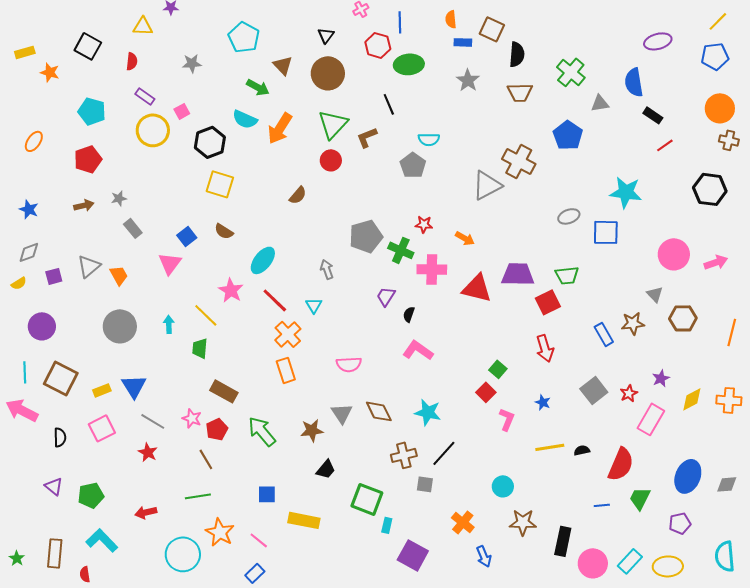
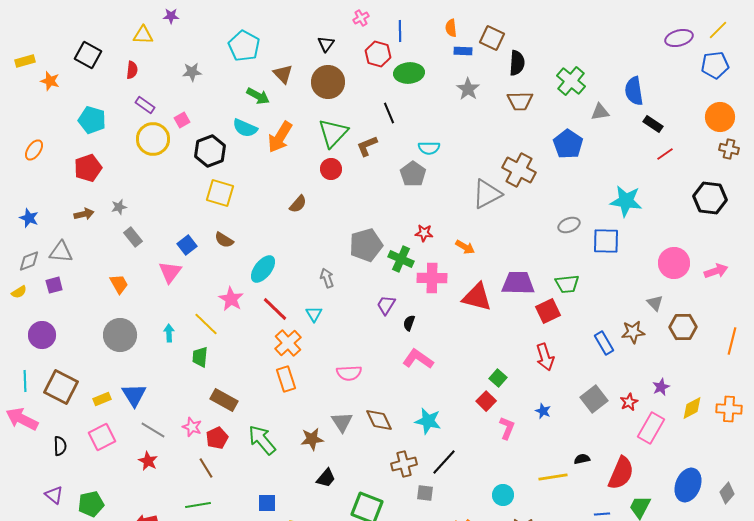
purple ellipse: (658, 41) -> (679, 38), moved
gray triangle: (89, 266) -> (61, 252), moved, turned 45
yellow line: (550, 447) -> (553, 477), moved
gray diamond: (727, 484) -> (727, 493), turned -45

